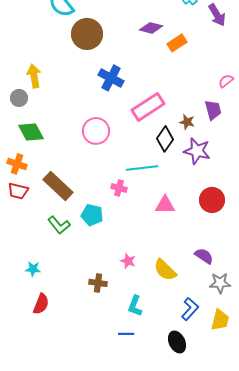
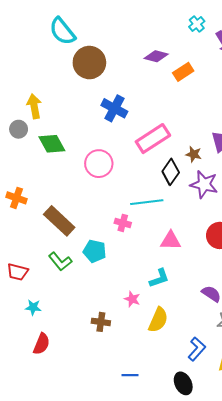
green diamond: (31, 132) -> (52, 144), moved
red trapezoid: (18, 191) -> (18, 272), moved
yellow semicircle: (165, 270) -> (158, 320), moved, turned -110
cyan L-shape: (135, 306) -> (159, 278), moved, turned -130

